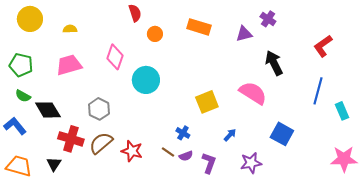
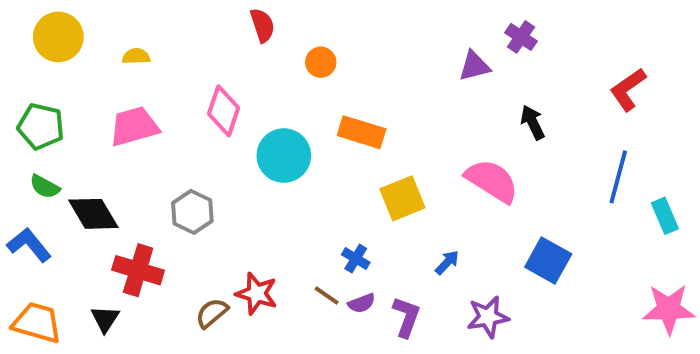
orange rectangle: (199, 27) -> (362, 132), moved
orange circle: (155, 34) -> (321, 62), moved
black arrow: (274, 63) -> (533, 122), size x0.7
brown semicircle: (101, 143) -> (212, 313), moved, size x0.7

